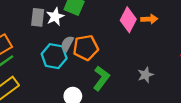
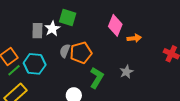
orange arrow: (149, 19) -> (134, 38), moved
cyan hexagon: (54, 56) -> (35, 64), moved
gray star: (145, 75) -> (126, 72), moved

